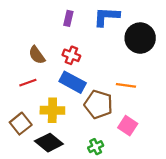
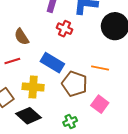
red cross: (71, 55) -> (65, 29), moved

